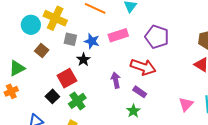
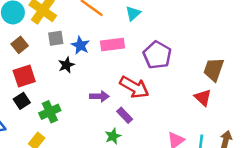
gray square: (70, 39) -> (56, 38), turned -32
red square: (67, 78) -> (24, 76), moved
purple arrow: (116, 80) -> (99, 96), turned 91

